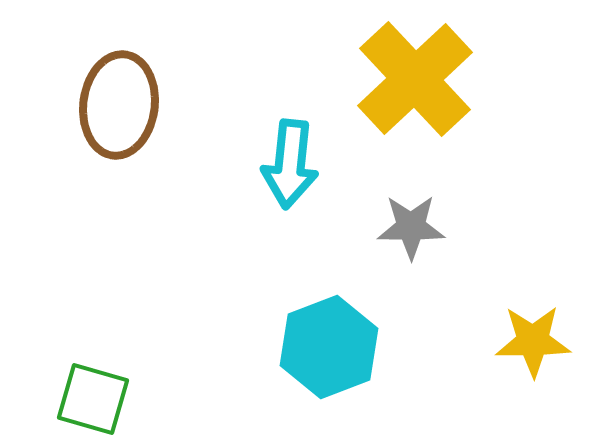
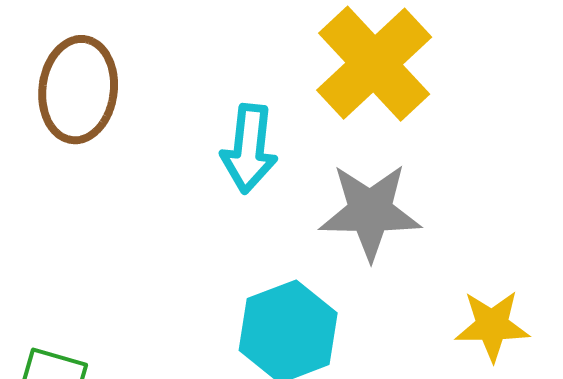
gray star: (411, 227) -> (370, 212), size x1.5

